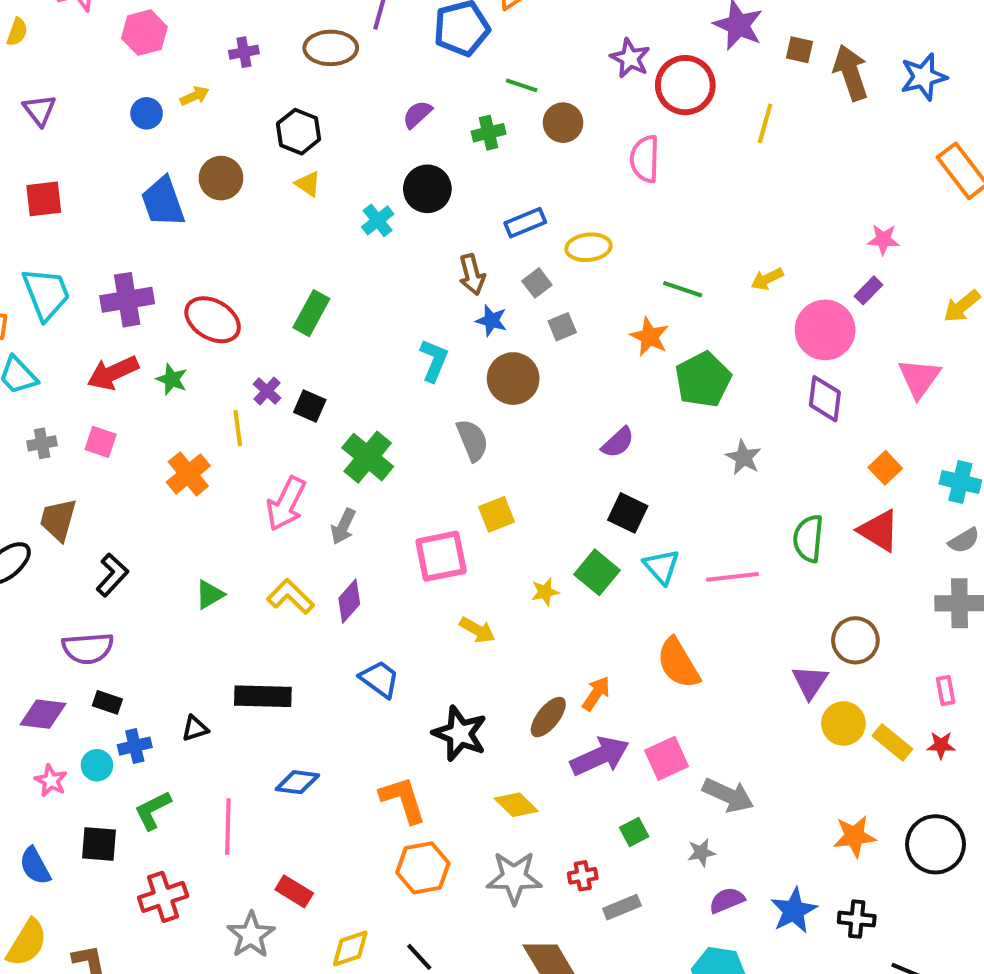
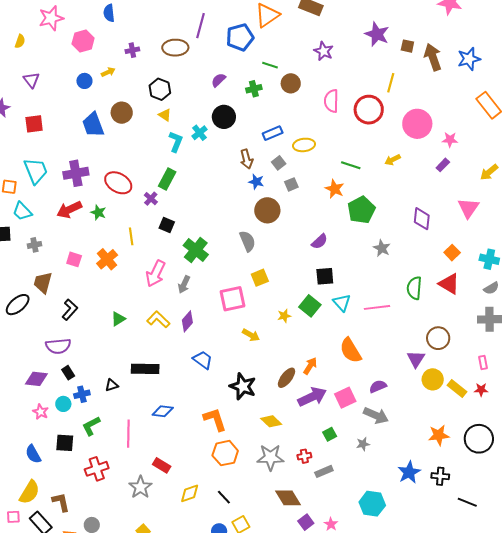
red circle: (685, 85) -> (369, 110), moved
pink circle: (825, 330) -> (417, 124), moved
cyan L-shape: (434, 360) -> (176, 142), moved
purple cross: (267, 391) -> (151, 199), moved
pink square: (101, 442) -> (74, 259), moved
black square: (628, 513) -> (325, 276), turned -30
black rectangle: (107, 702) -> (68, 373), turned 40
purple semicircle: (727, 900) -> (378, 386), moved

